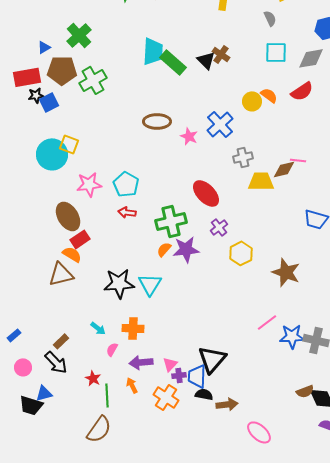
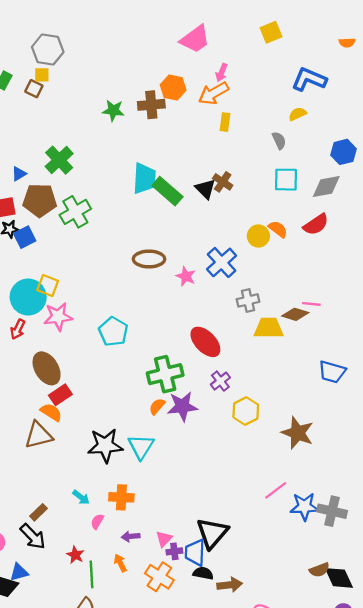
brown diamond: (284, 169) -> (295, 314), turned 30
pink star: (89, 184) -> (58, 317), moved
red arrow: (127, 212) -> (18, 329), moved, turned -72
purple arrow: (141, 362) -> (131, 536), size x0.7

